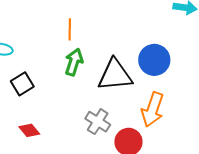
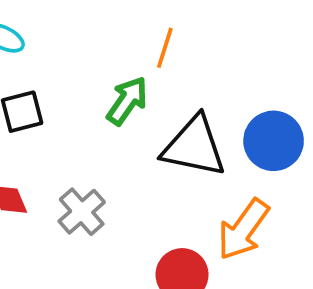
orange line: (70, 29) -> (165, 48), moved
gray cross: (98, 122) -> (82, 212), moved

